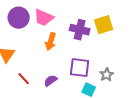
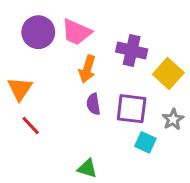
yellow square: (104, 25) -> (168, 73), moved, turned -30
red line: (24, 79) -> (31, 125), moved
purple semicircle: (51, 81) -> (93, 104), moved, turned -64

